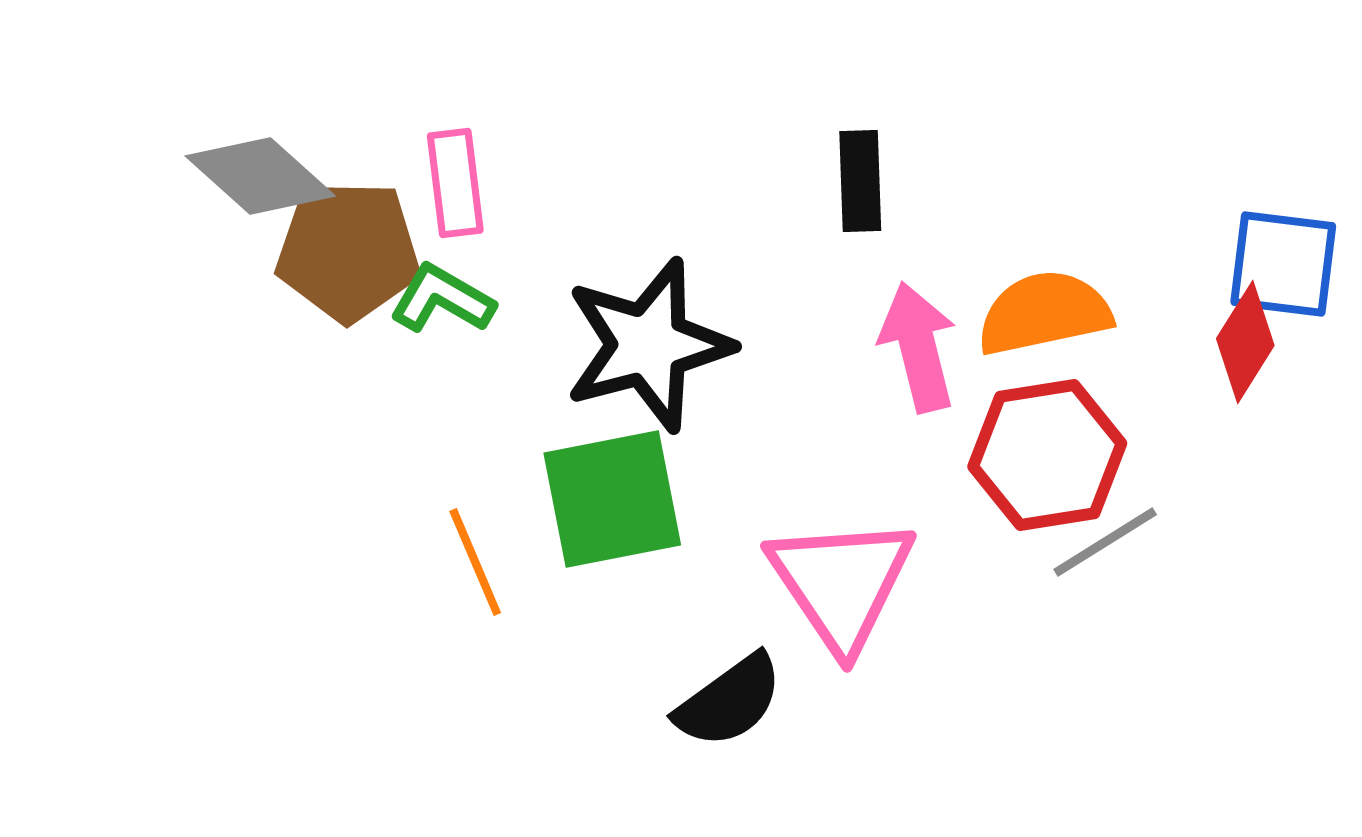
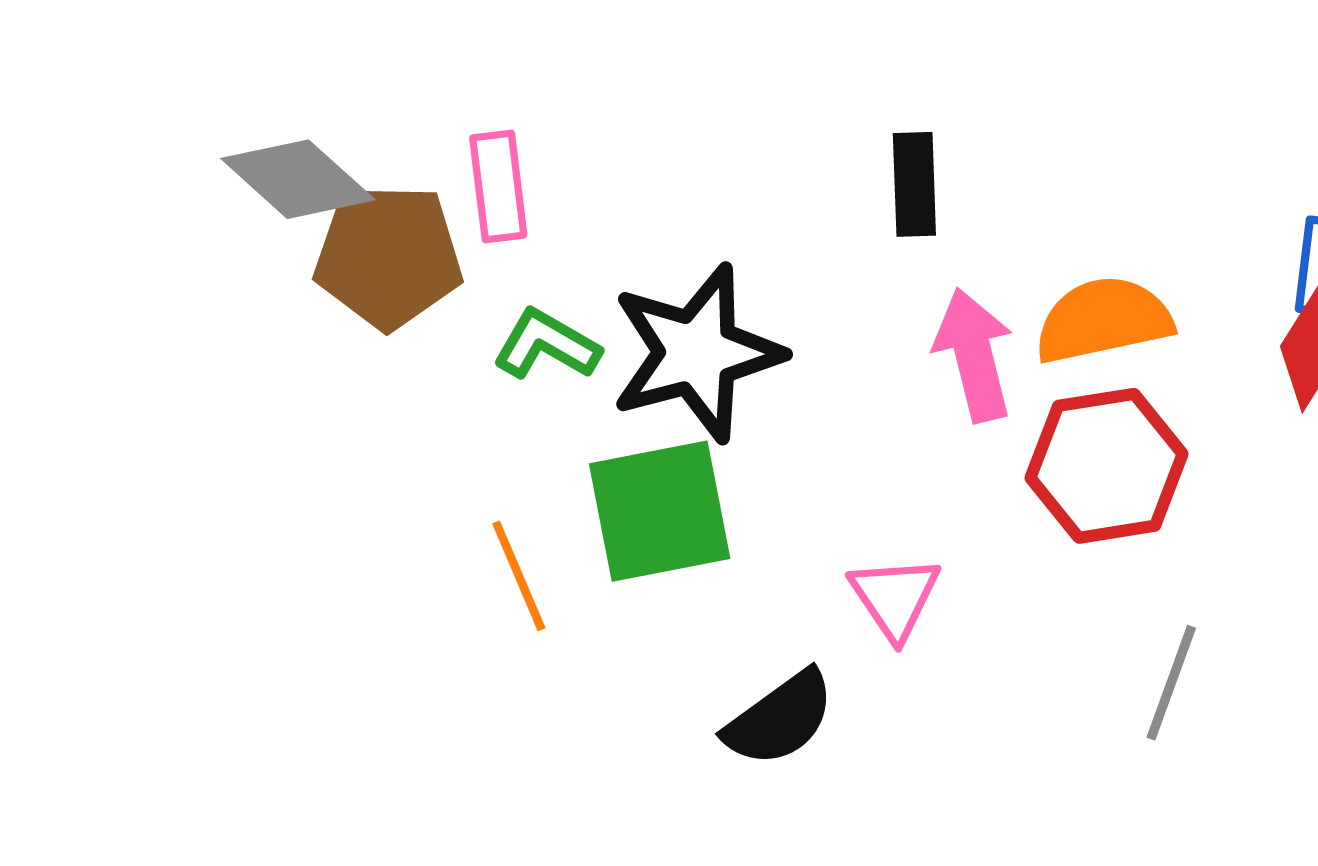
green L-shape: (442, 299) -> (547, 345), moved
gray line: (1105, 542) -> (1171, 683), moved, turned -38
pink triangle: (841, 583) -> (895, 597), size x0.6

